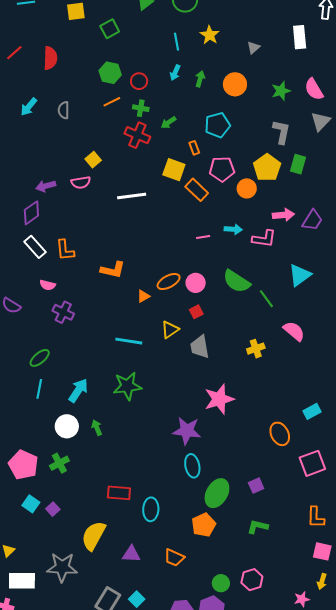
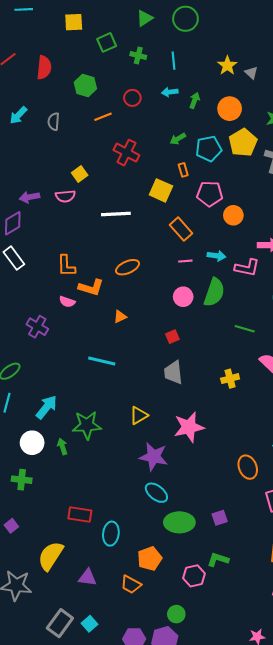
yellow star: (210, 35) -> (227, 65), moved
gray triangle: (253, 48) -> (251, 73), turned -40
green hexagon: (110, 73) -> (85, 86), moved
cyan arrow: (175, 73) -> (170, 92), turned 56
green cross: (141, 108) -> (138, 55), moved
green arrow: (169, 123) -> (178, 139), moved
yellow pentagon: (267, 168) -> (243, 143), moved
orange rectangle: (197, 190) -> (181, 229), moved
orange L-shape: (65, 250) -> (66, 266), moved
green semicircle: (237, 281) -> (214, 292), moved, turned -108
orange ellipse: (169, 282) -> (127, 267), moved
pink circle: (196, 283) -> (183, 297), moved
pink semicircle: (48, 285) -> (67, 302), moved
green line: (266, 299) -> (245, 329), turned -42
yellow triangle: (170, 330) -> (139, 415), moved
green star: (127, 386) -> (87, 425), moved
green cross: (59, 463) -> (22, 480), turned 30
cyan ellipse: (192, 466) -> (156, 493), turned -45
green ellipse: (217, 493) -> (179, 522), turned 56
orange pentagon: (204, 525) -> (150, 559), moved
pink hexagon: (252, 580) -> (194, 576), moved

